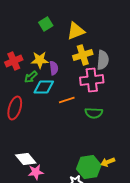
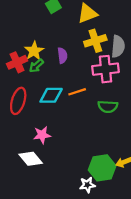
yellow star: (40, 60) -> (34, 51), moved, turned -30
red cross: (14, 61) -> (17, 62), moved
cyan diamond: (44, 87) -> (51, 95), moved
pink star: (36, 172) -> (42, 135), moved

